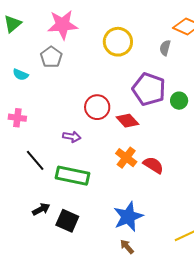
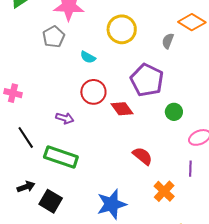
cyan semicircle: (21, 75) -> (88, 57), moved
green circle: (179, 101) -> (174, 112), moved
orange cross: (126, 158) -> (164, 191), moved

